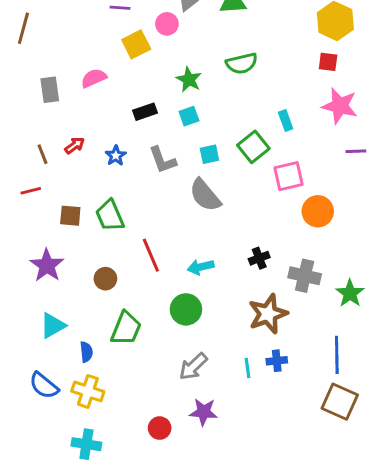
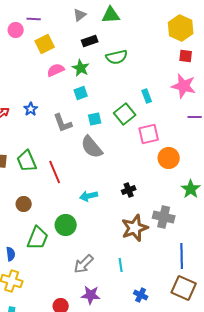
pink circle: (167, 24) -> (16, 30), moved
red square: (328, 62) -> (186, 56), moved
pink semicircle: (94, 78) -> (56, 70), moved
black rectangle: (145, 112) -> (90, 41), moved
blue star: (116, 156) -> (31, 109), moved
red line: (151, 255) -> (55, 172), moved
gray cross: (305, 276) -> (164, 217), moved
green star: (350, 293) -> (191, 189), moved
green circle: (186, 309) -> (66, 225), moved
blue cross: (277, 361) -> (141, 295), moved, turned 32

